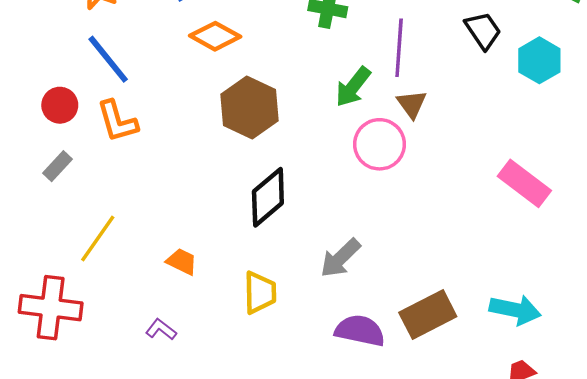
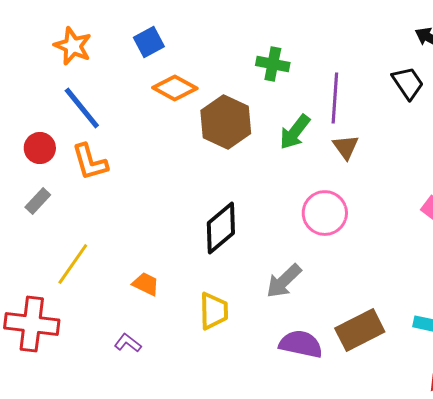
brown hexagon: (250, 107) -> (226, 122), moved
pink circle: (379, 144) -> (325, 213), moved

